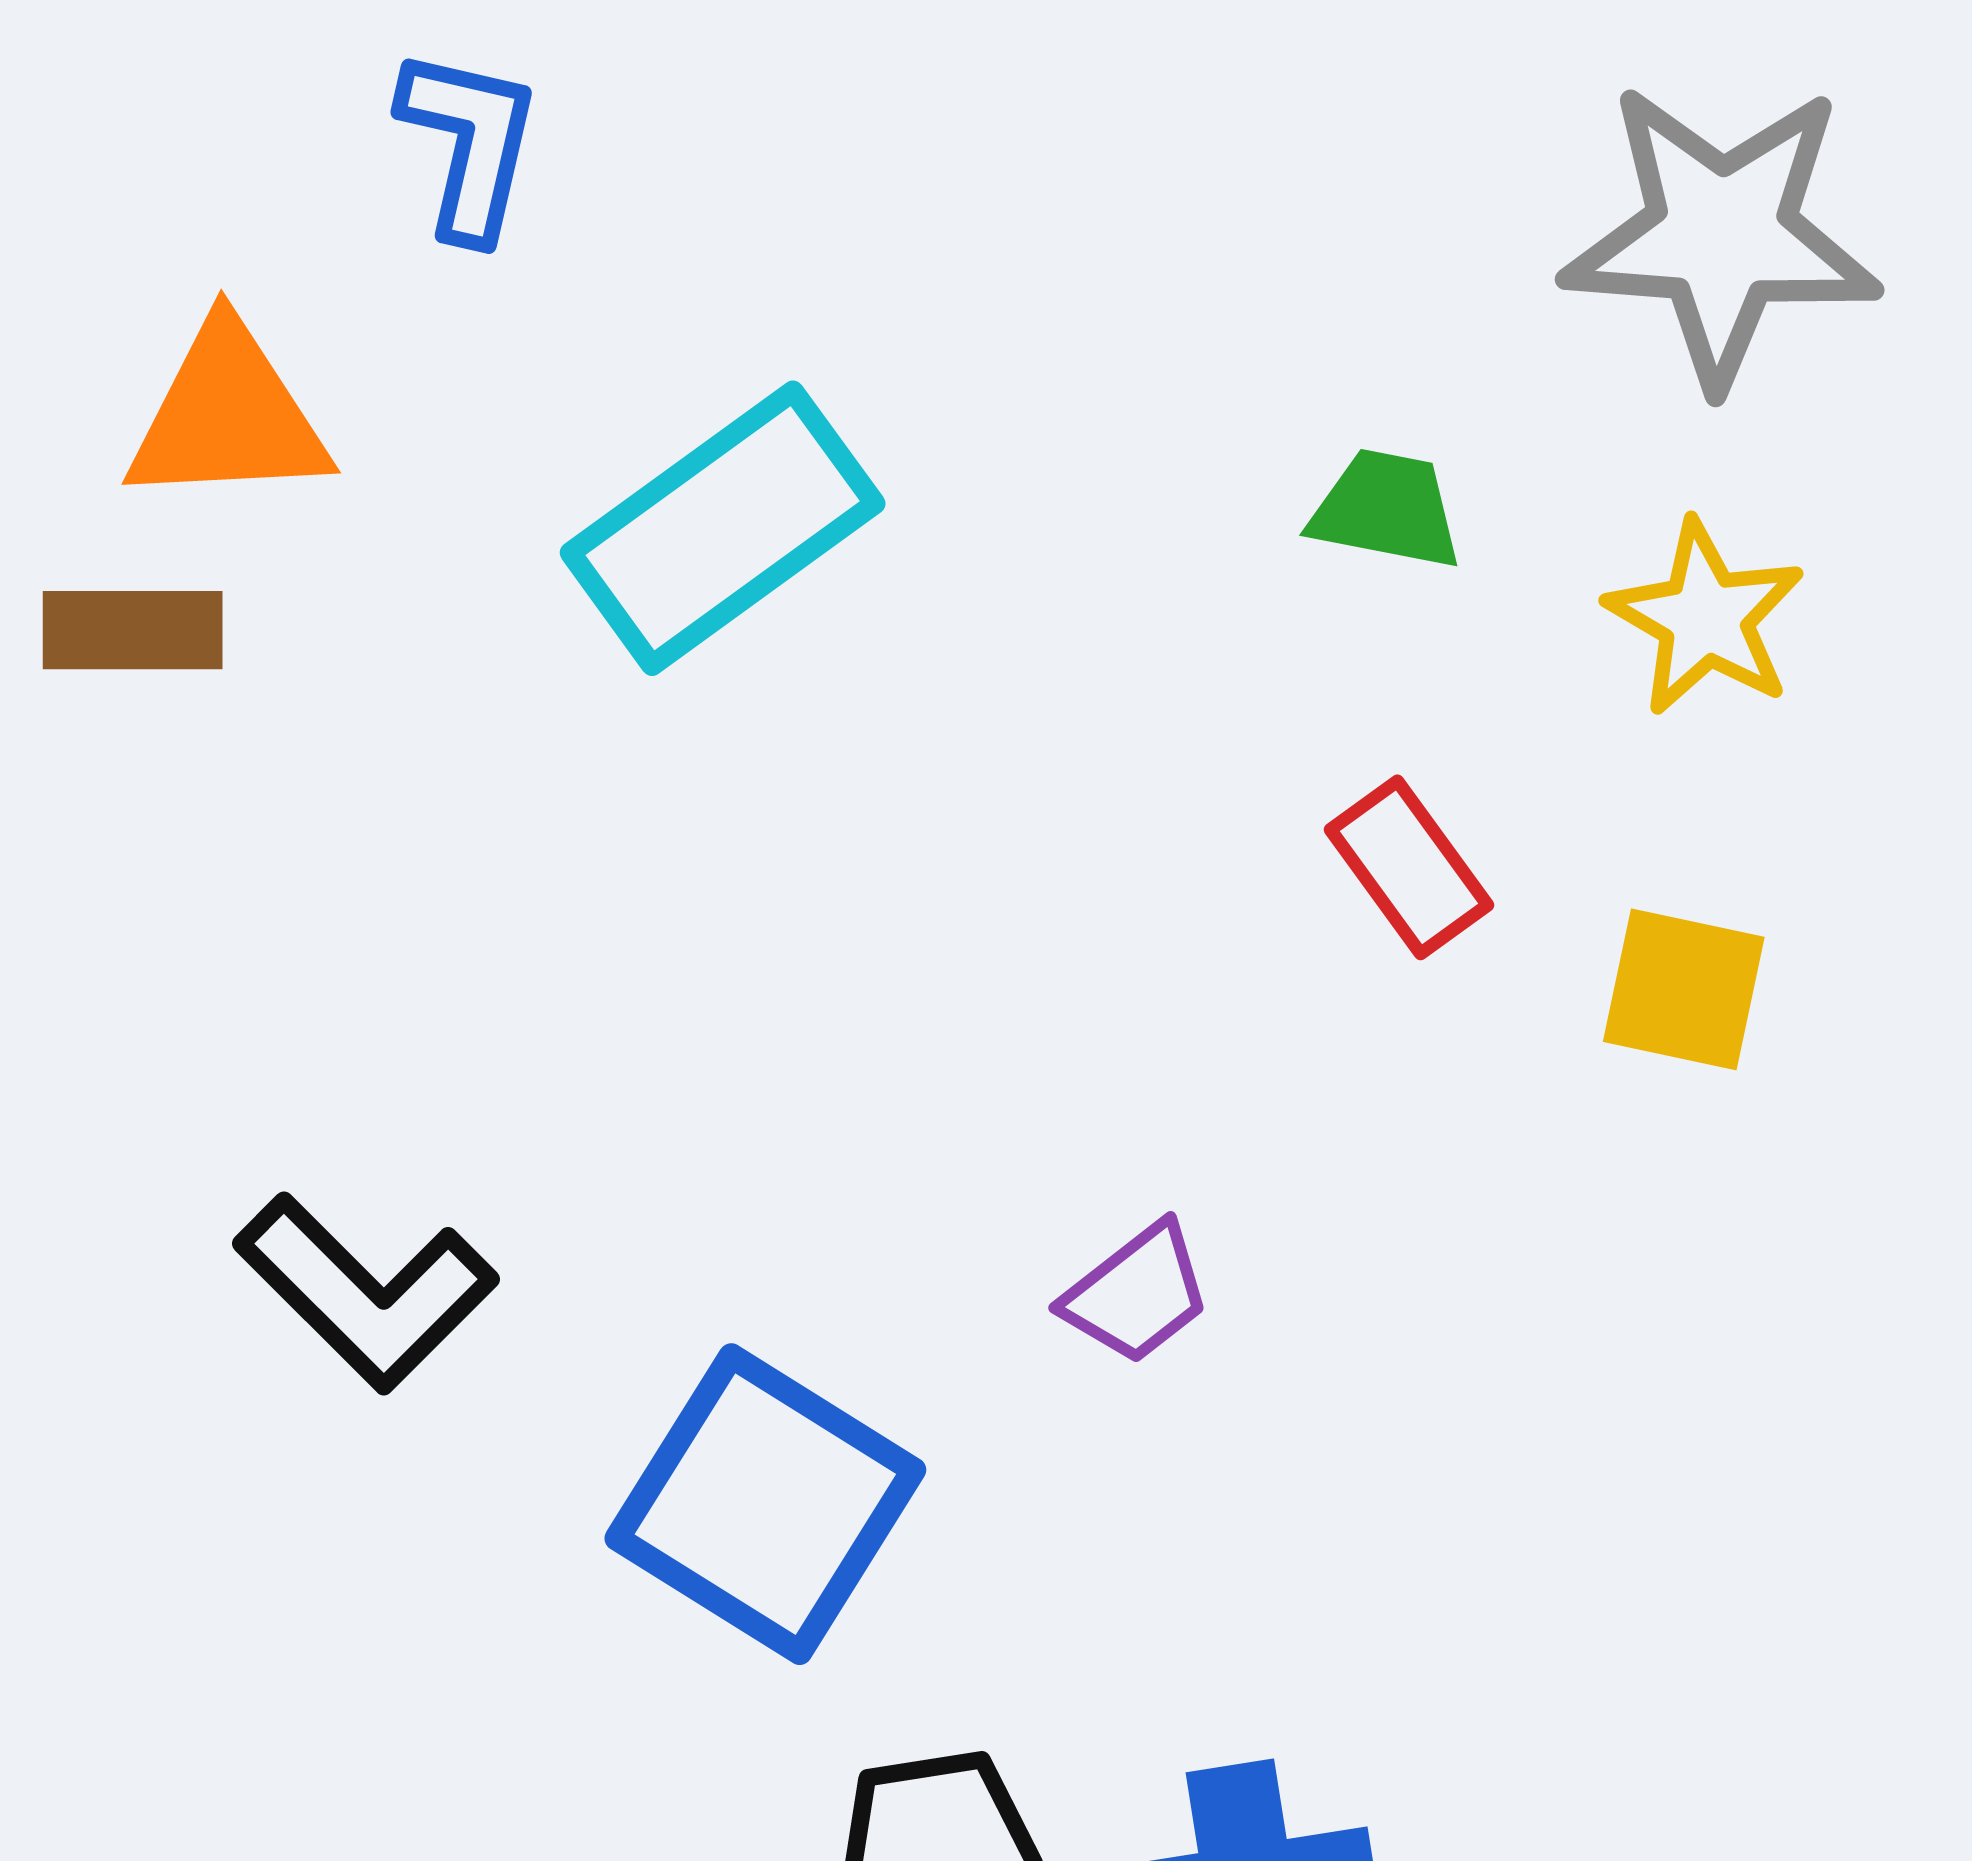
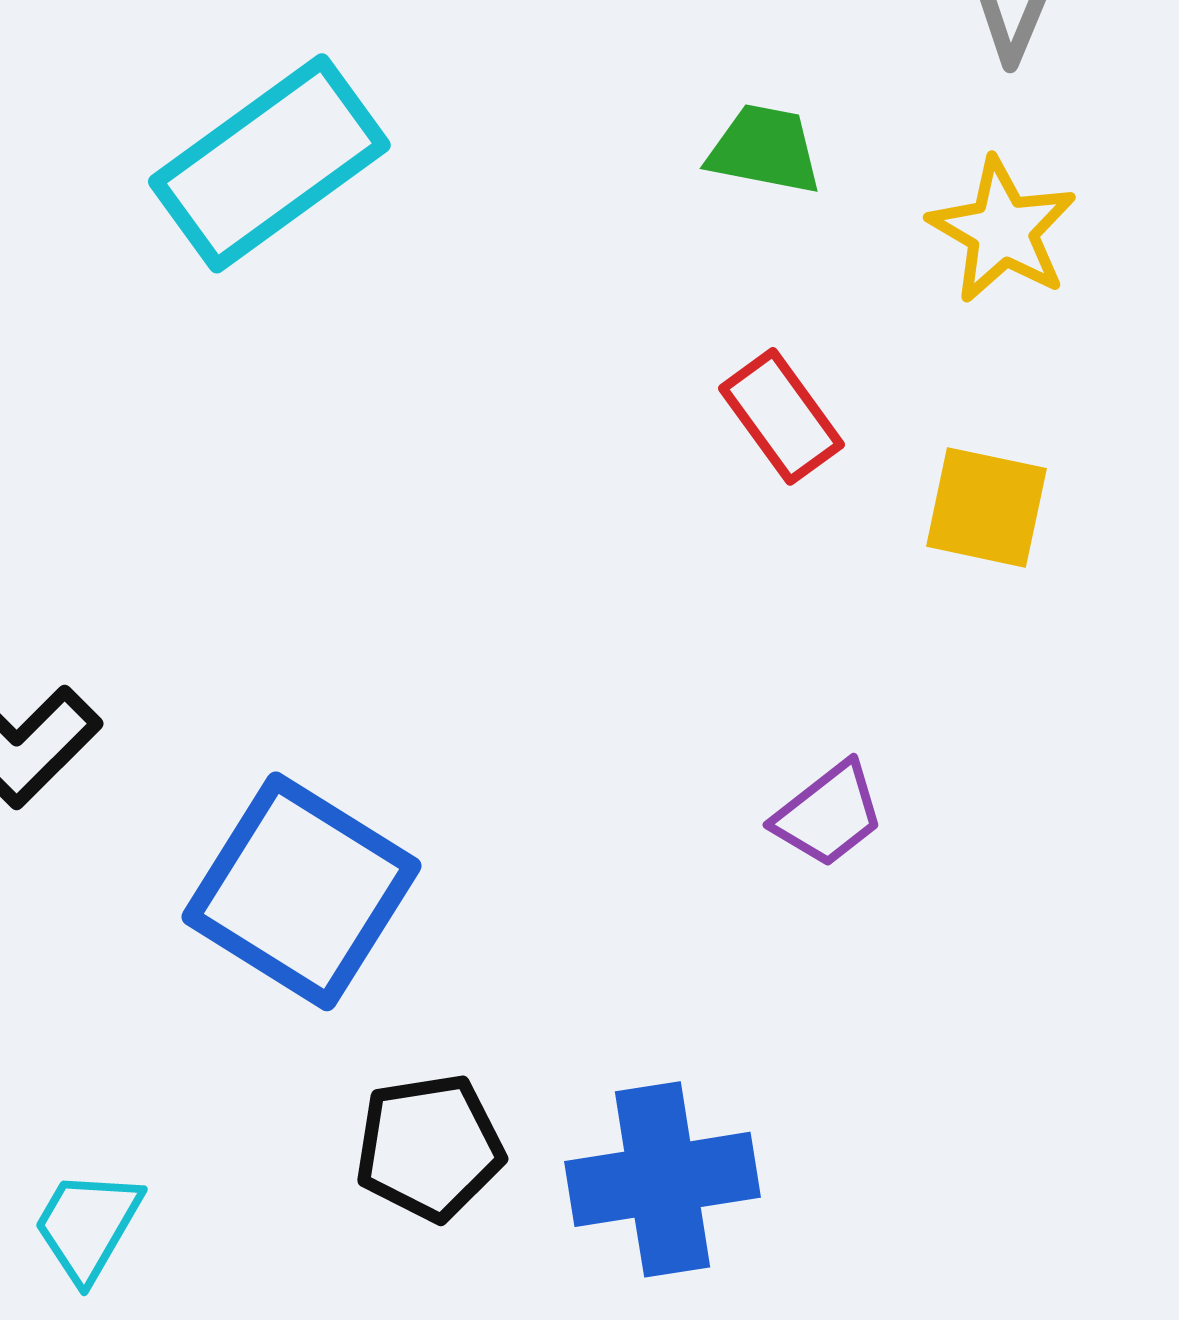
purple trapezoid: (1137, 1294) -> (828, 814), moved

